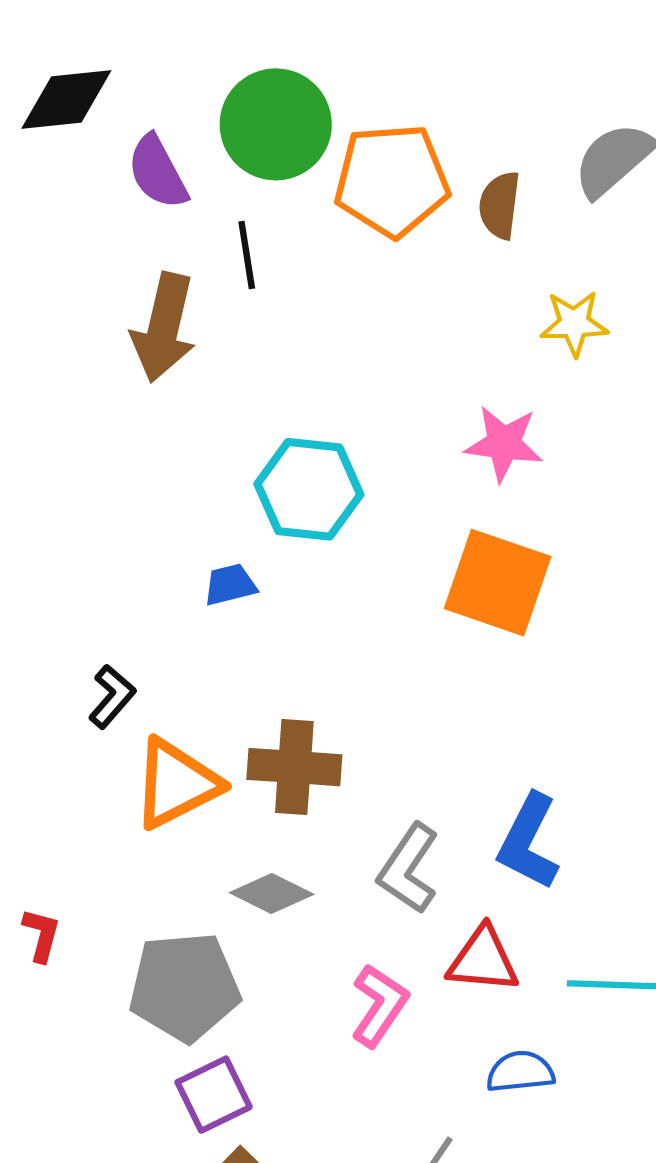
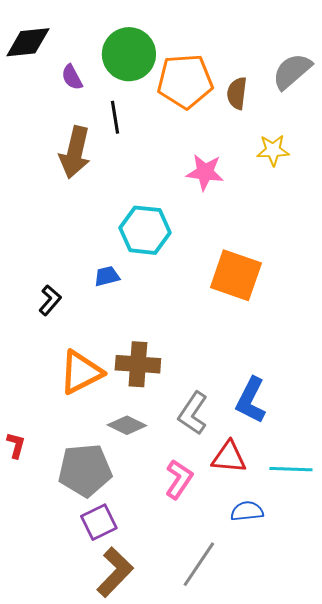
purple semicircle: (158, 172) -> (72, 77), size x0.7
pink star: (504, 444) -> (205, 172), moved
black L-shape: (112, 697) -> (50, 300), moved

